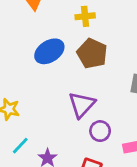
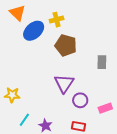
blue ellipse: (49, 51) -> (34, 31), moved

